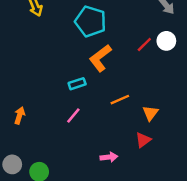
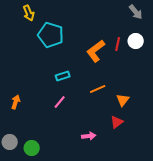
cyan pentagon: (91, 21) -> (51, 35), moved
red line: (144, 45) -> (118, 44), turned -32
orange L-shape: (100, 58) -> (96, 51), moved

